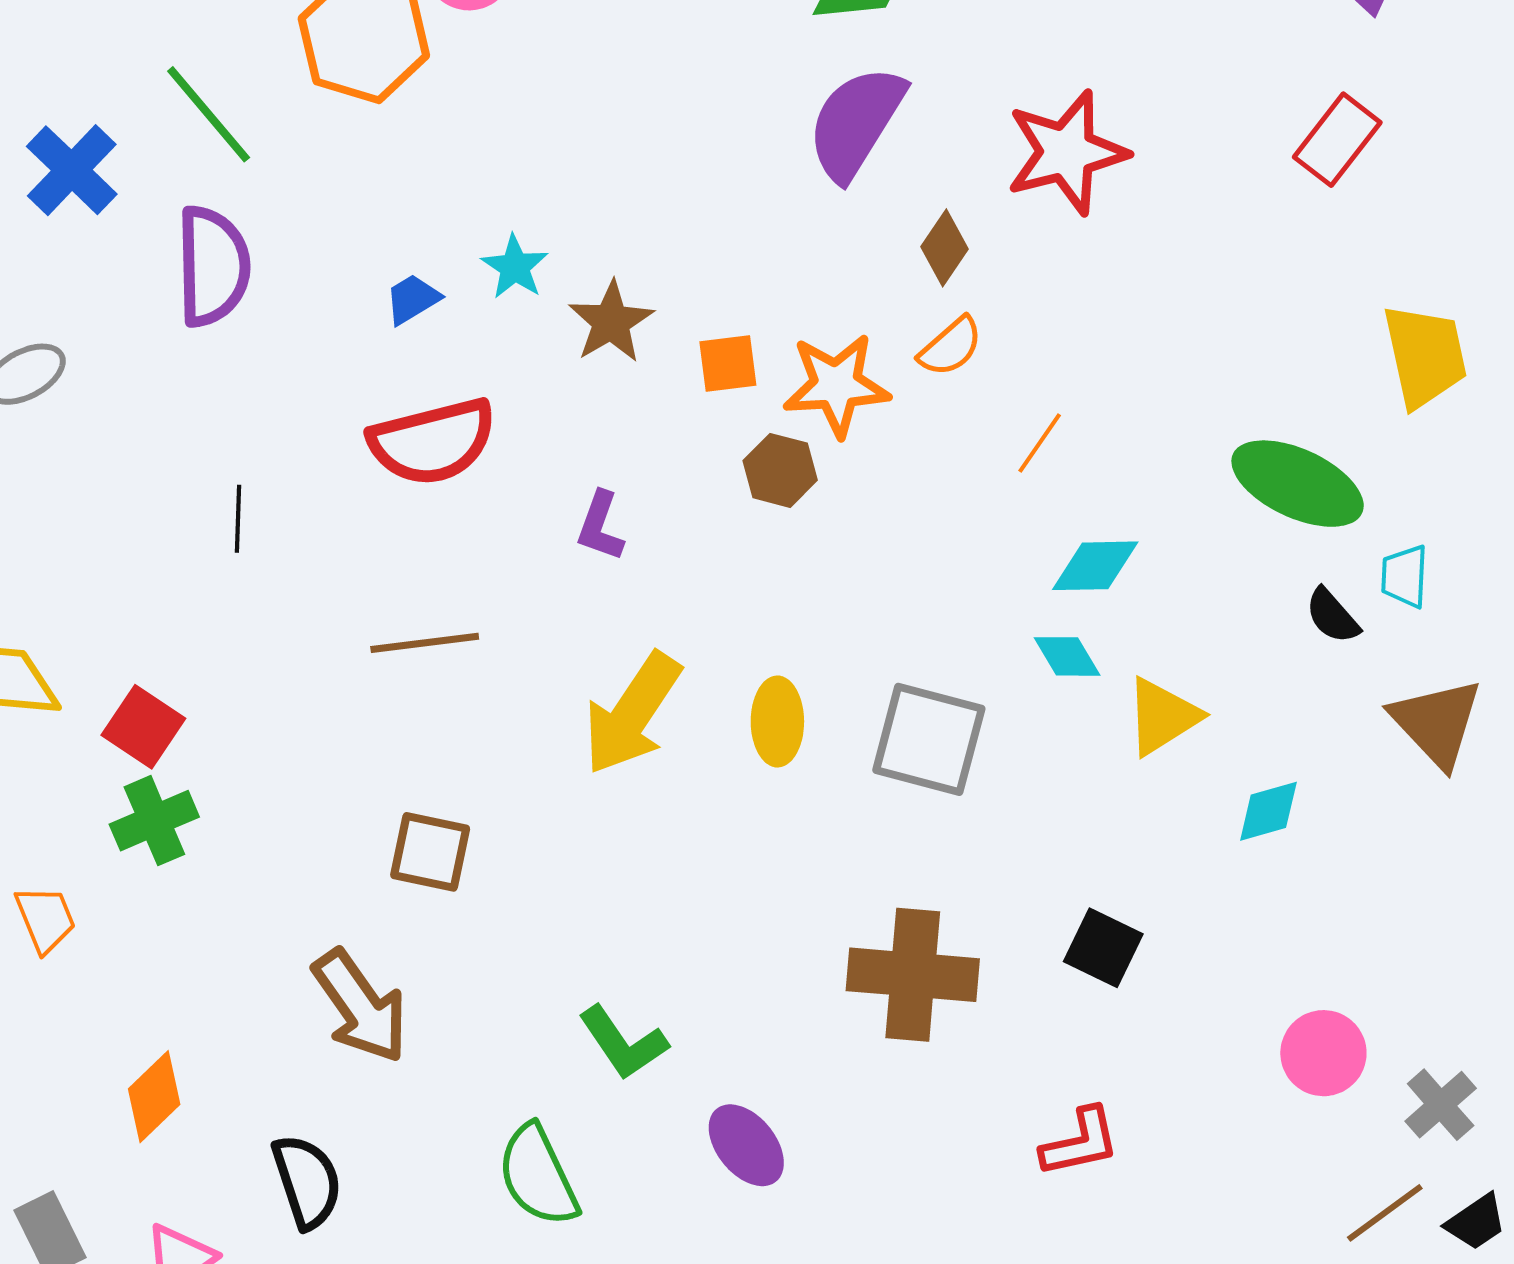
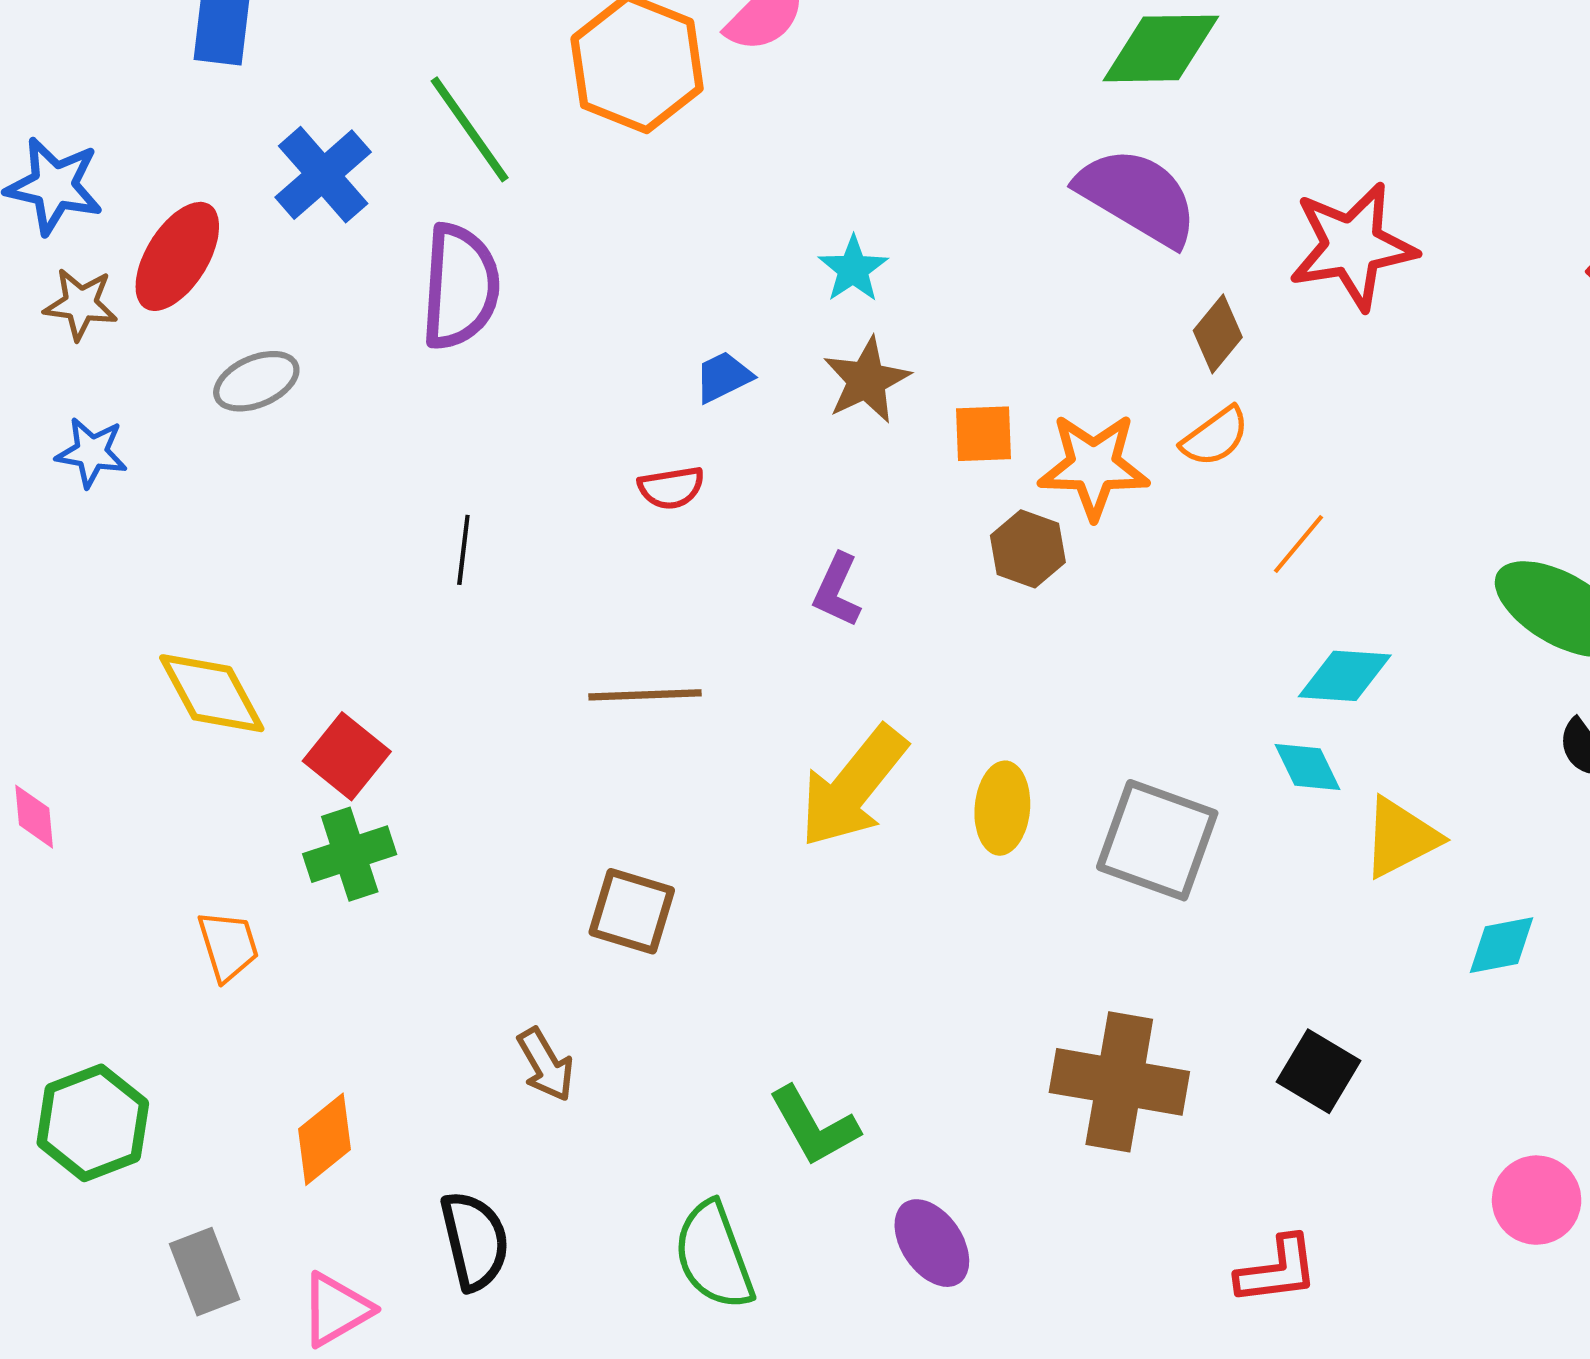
purple semicircle: (856, 123) -> (1138, 197), turned 84
cyan star: (515, 267) -> (853, 269), moved
blue trapezoid: (412, 299) -> (723, 377), moved
red semicircle: (432, 442) -> (671, 488), size x0.5
brown arrow: (360, 1006) -> (546, 1065), size x0.6

